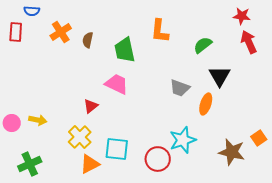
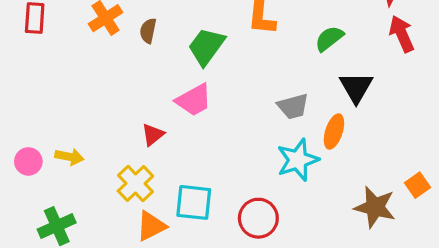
green trapezoid: (125, 50) -> (206, 46), turned 48
pink trapezoid: (117, 84) -> (194, 100), turned 125
gray trapezoid: (180, 88) -> (293, 106), turned -35
cyan star: (183, 140) -> (298, 160), moved

